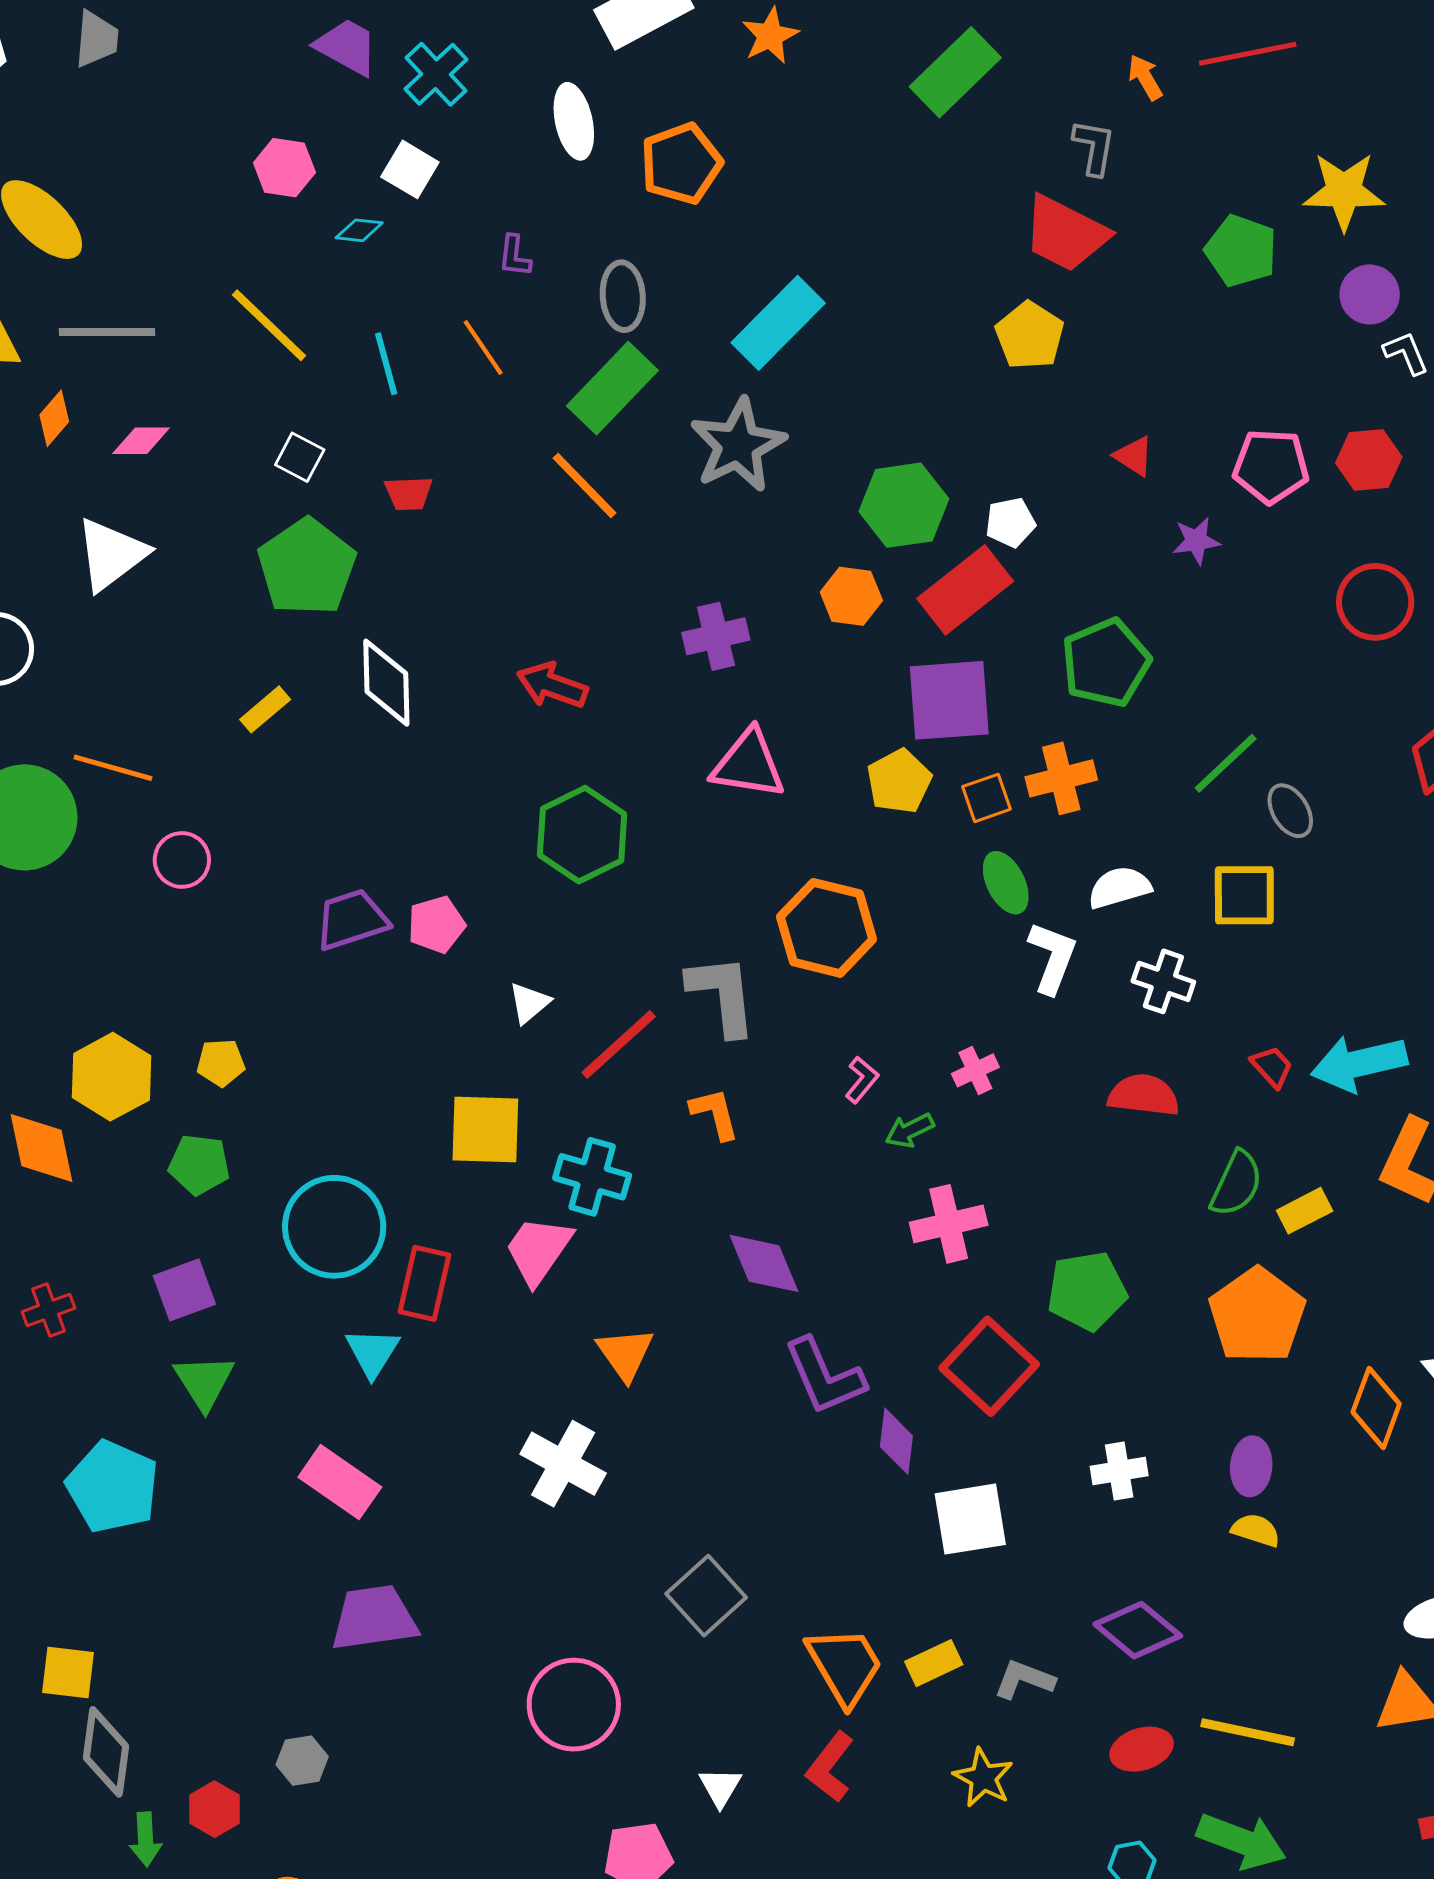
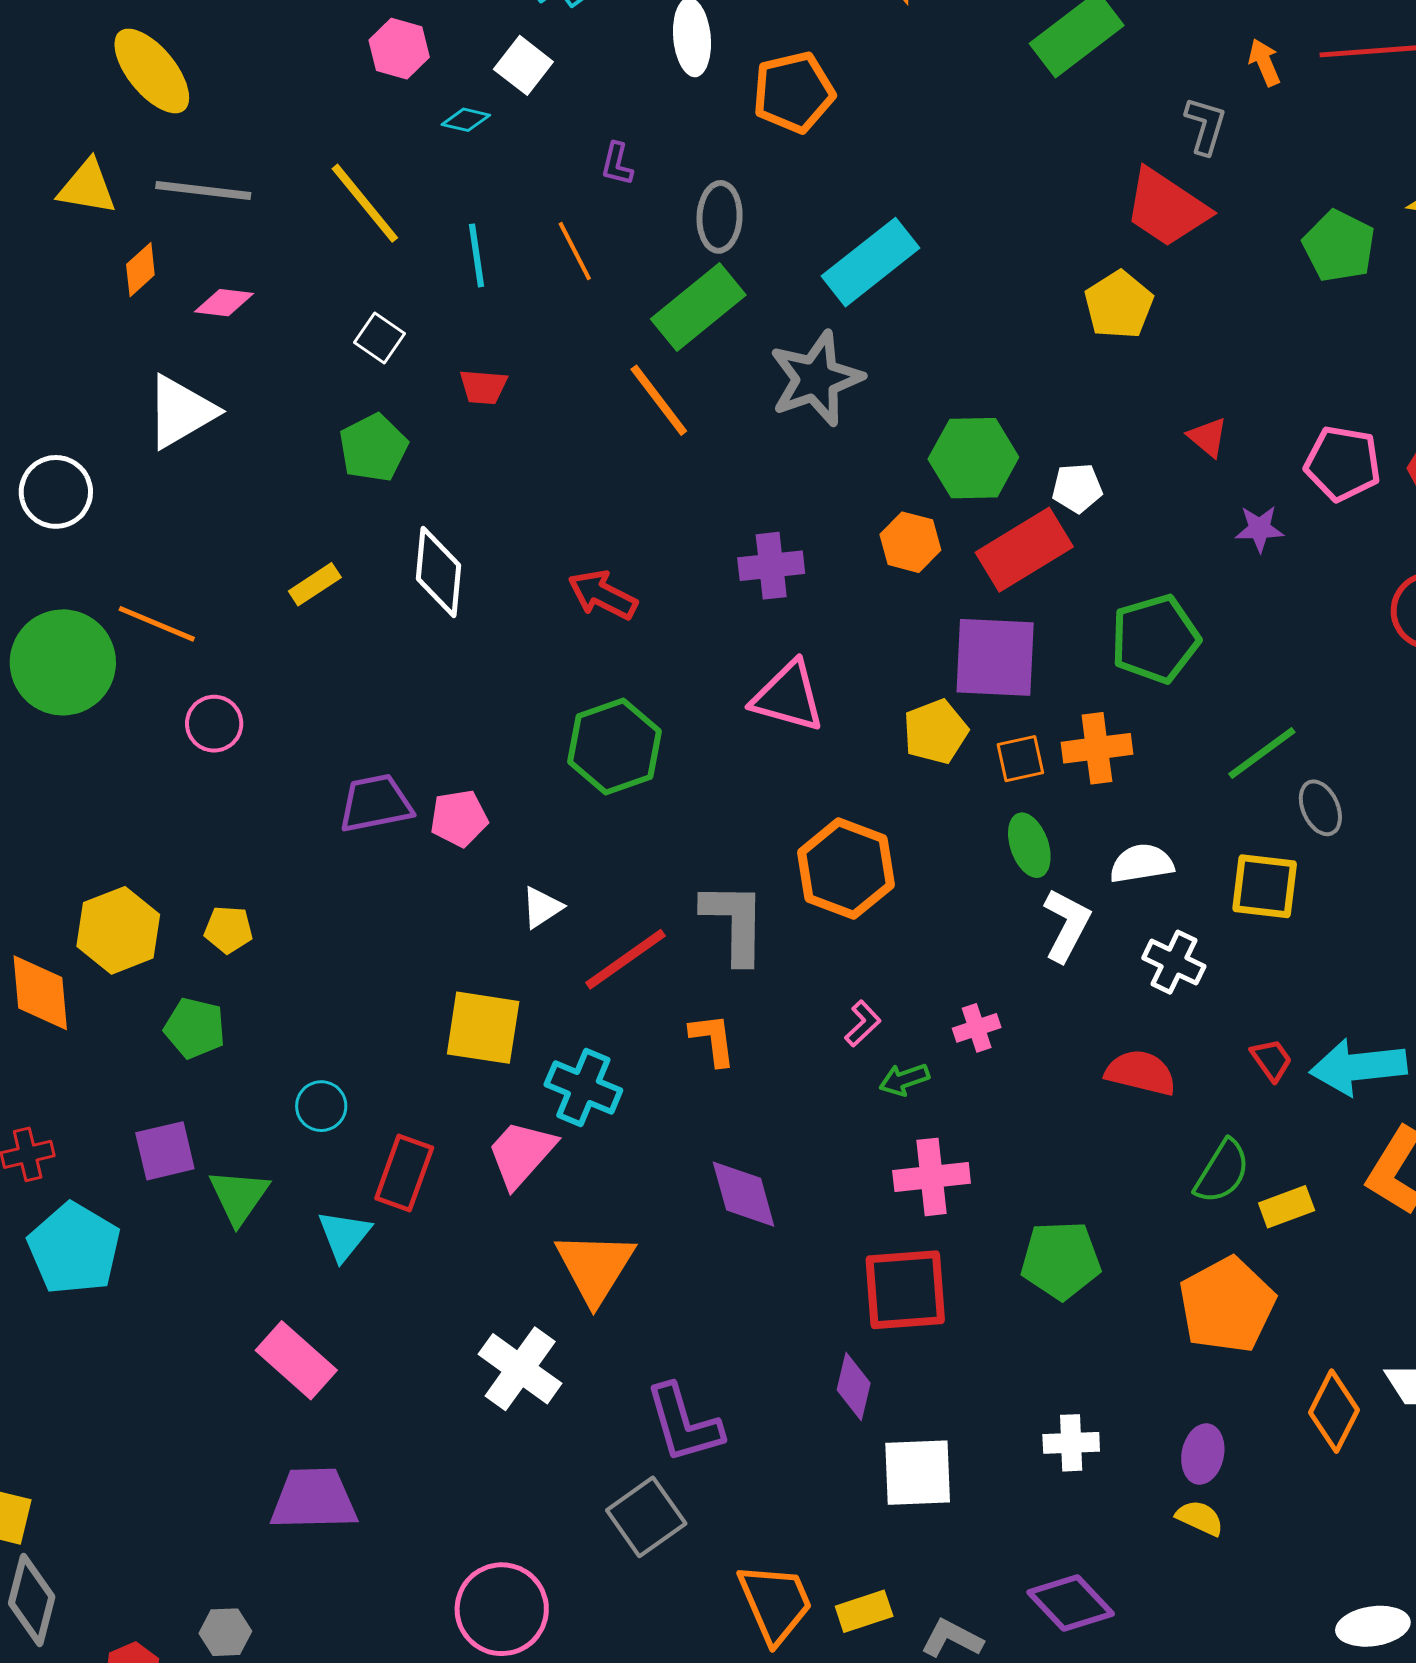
green pentagon: (307, 567) -> (373, 448), size x0.7
cyan circle: (334, 1227) -> (321, 1106), size x0.5
orange triangle: (625, 1354) -> (595, 1267), size x1.4
red square: (989, 1366) -> (905, 1290), moved, turned 36
purple L-shape: (824, 1376) -> (684, 1424), moved
green triangle: (204, 1382) -> (239, 1196), moved
cyan pentagon: (113, 1487) -> (74, 1249), moved

